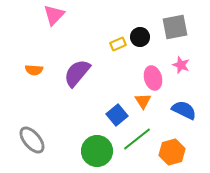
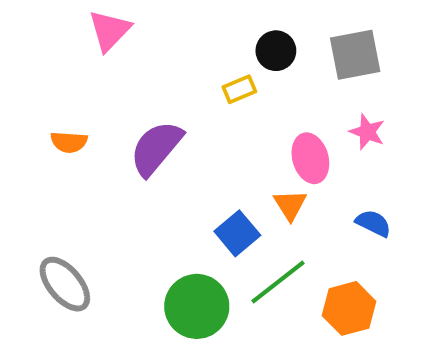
black circle: (140, 37) -> (276, 51), moved
blue semicircle: (184, 110) -> (373, 223), size x0.7

